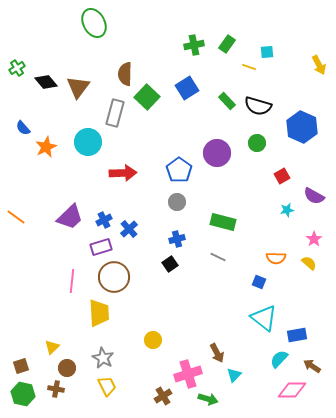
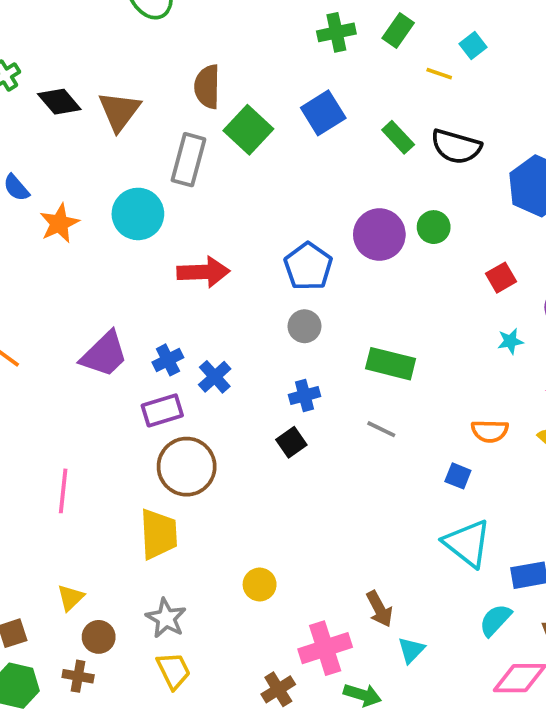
cyan square: (267, 52) -> (473, 46), turned -32
green circle: (257, 143) -> (434, 227), moved
pink line: (72, 281) -> (63, 491), moved

